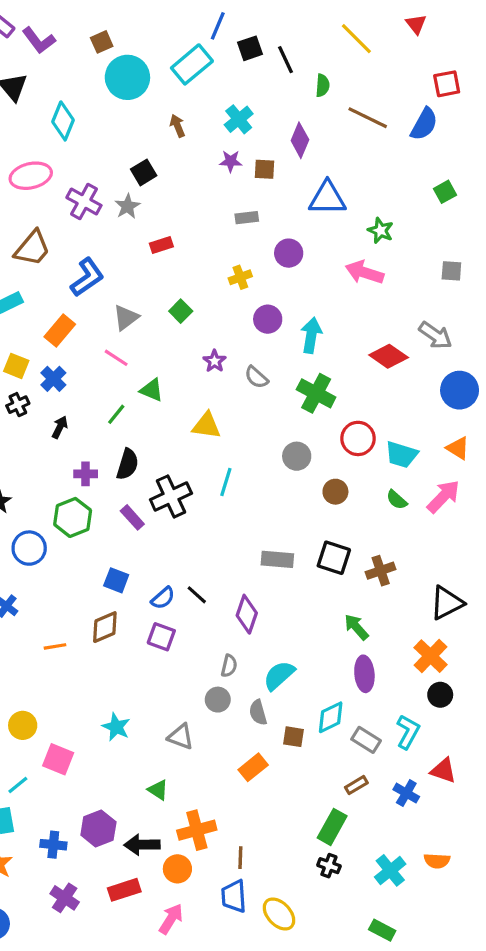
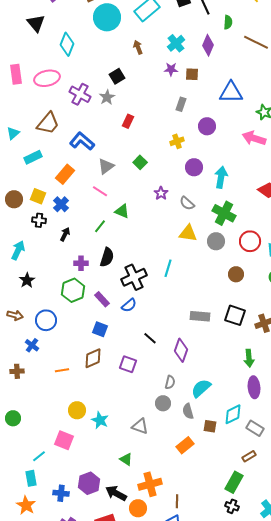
purple diamond: (300, 140) -> (208, 45), moved
gray rectangle: (247, 218) -> (181, 104), turned -64
red rectangle: (161, 245) -> (128, 121), turned -48
blue L-shape: (87, 277) -> (82, 141), turned -105
black cross: (18, 405) -> (39, 220), turned 32
yellow triangle: (206, 426) -> (188, 233), moved
gray circle: (297, 456) -> (216, 241), moved
purple rectangle: (132, 517) -> (102, 299), moved
blue circle: (29, 548) -> (46, 320), moved
blue semicircle: (163, 598) -> (129, 305), moved
green arrow: (356, 627) -> (249, 358), turned -144
yellow circle: (23, 725) -> (77, 410), moved
black arrow: (142, 845) -> (116, 493), turned 30

